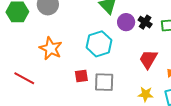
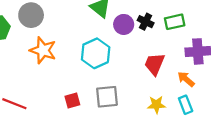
orange star: (51, 48) -> (43, 50), moved
red square: (81, 76) -> (72, 100), moved

